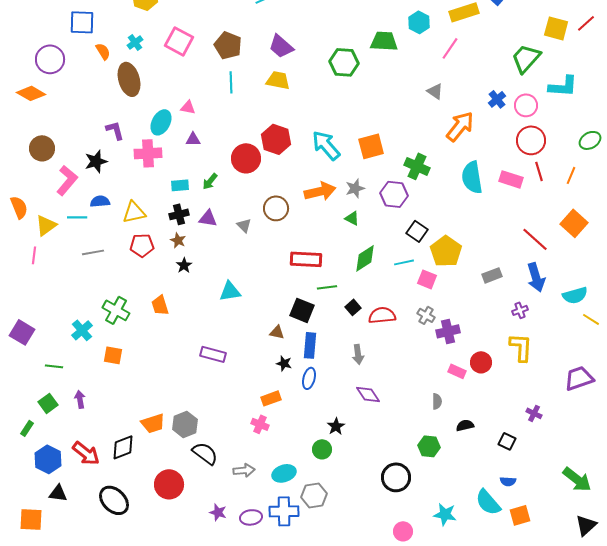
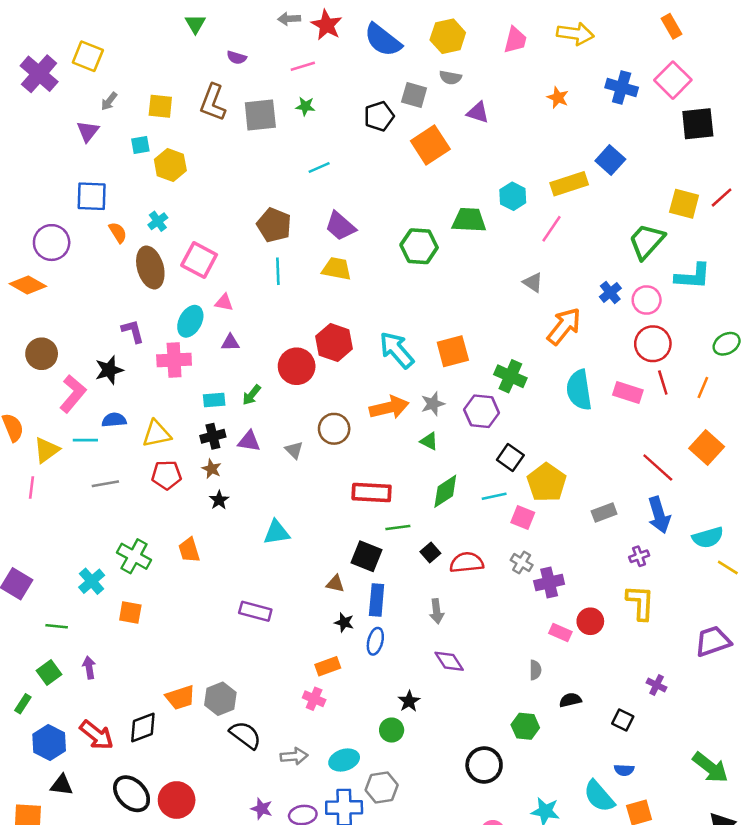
pink square: (179, 41) -> (199, 260), moved
red circle: (169, 484) -> (177, 800), moved

